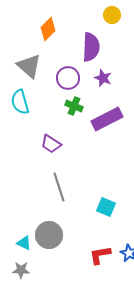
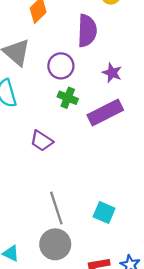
purple star: (103, 78) -> (112, 73), moved
gray line: (59, 187) -> (56, 208), moved
gray circle: (49, 235) -> (55, 244), moved

